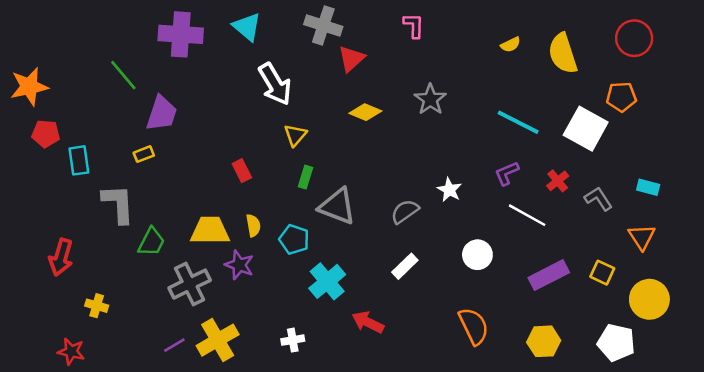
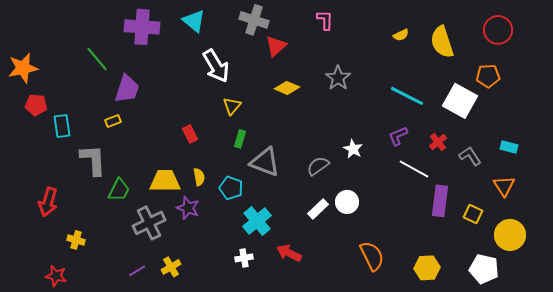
white circle: (477, 255) -> (347, 202), moved
purple rectangle: (549, 275) -> (440, 201), moved, turned -56
yellow cross: (218, 340) -> (171, 267), size x0.6
white cross: (293, 340) -> (244, 258), moved

